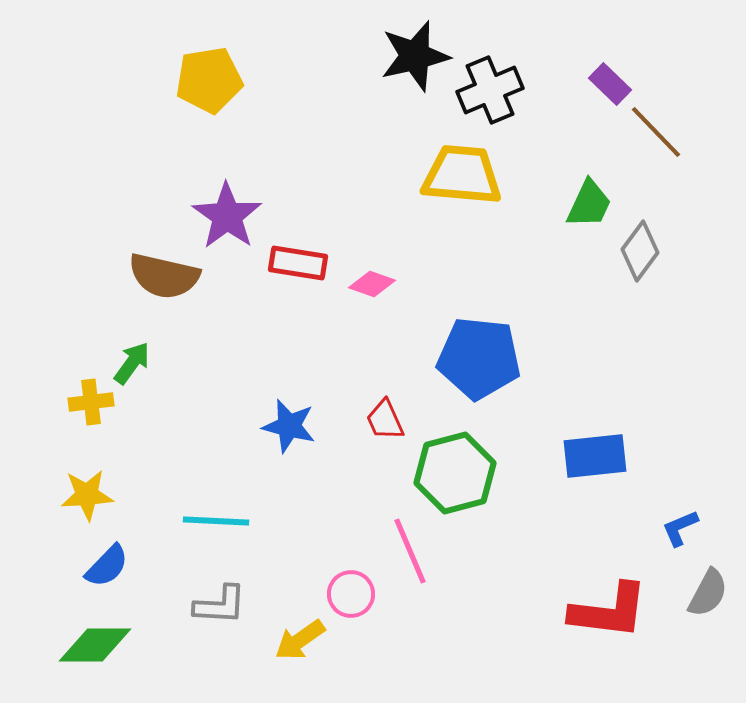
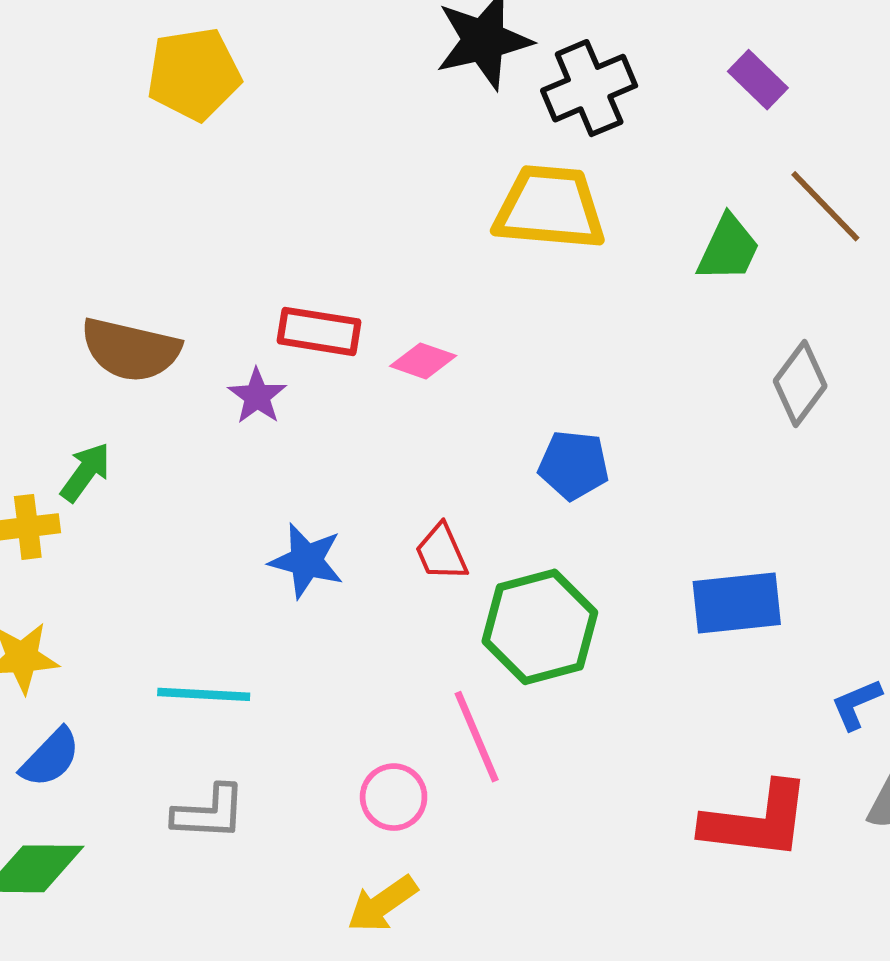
brown line: (656, 132) -> (825, 206), moved
purple star: (227, 216) -> (257, 396), moved, size x0.6
gray diamond: (640, 251) -> (800, 383), moved
blue pentagon: (479, 358) -> (574, 465), size x0.6
yellow arrow: (300, 640) -> (382, 904), moved

